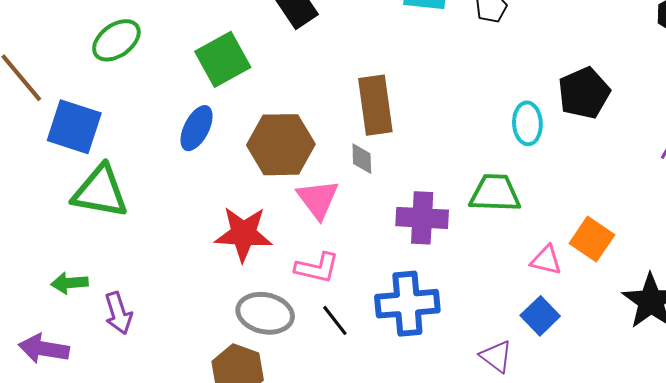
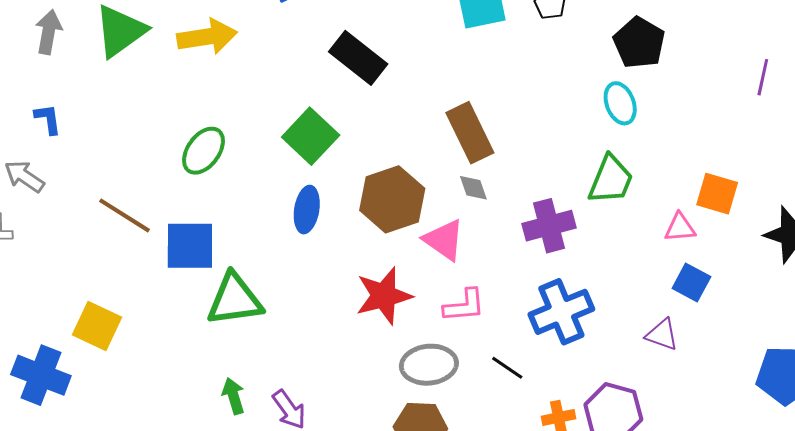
black pentagon: (584, 93) -> (639, 43), moved
green trapezoid: (495, 193) -> (611, 180), turned 128
green arrow: (69, 283) -> (233, 396), turned 96
black line: (335, 320) -> (507, 368), moved

